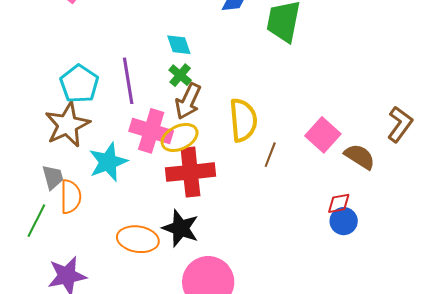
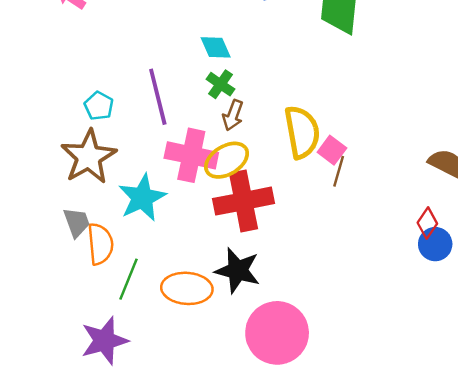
cyan pentagon: (79, 84) -> (99, 106), size x0.6
brown arrow: (188, 101) -> (233, 115), size x0.7
pink square: (323, 135) -> (332, 150), moved, size x0.7
red diamond: (339, 203) -> (427, 223), turned -40
green line: (36, 221) -> (129, 279), moved

